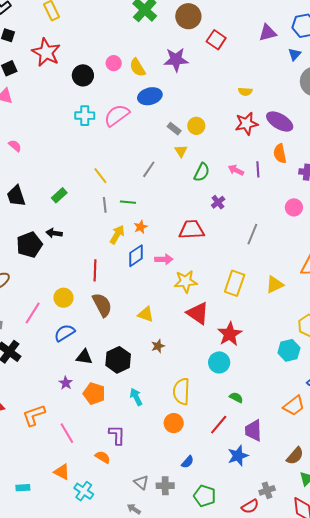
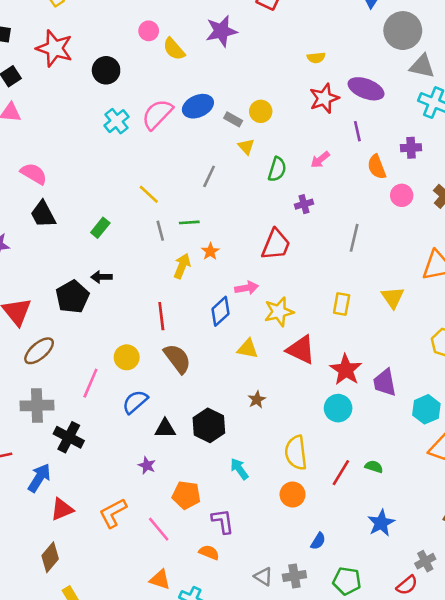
pink circle: (114, 63) -> (149, 31), moved
blue ellipse: (150, 96) -> (198, 106), moved
cyan cross: (85, 116) -> (116, 121), turned -30
pink semicircle: (15, 146) -> (34, 174), size x1.5
orange semicircle: (280, 154) -> (377, 167), moved
purple line: (258, 169) -> (357, 131), moved
pink arrow: (236, 170) -> (320, 160), turned -56
black trapezoid: (16, 196) -> (43, 214), moved
purple cross: (218, 202) -> (304, 204), turned 32
red trapezoid: (191, 230) -> (276, 245), turned 124
blue diamond: (136, 256) -> (220, 311), moved
yellow rectangle: (235, 283) -> (342, 304), size x0.7
yellow triangle: (275, 284) -> (393, 297), turned -30
yellow triangle: (146, 314) -> (248, 349), moved
cyan hexagon: (289, 350) -> (426, 409), moved
orange pentagon: (94, 394) -> (186, 495), moved
green semicircle: (236, 397) -> (374, 467), moved
red line: (219, 425) -> (341, 473), moved
purple trapezoid: (253, 431) -> (385, 383), moved

